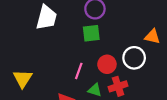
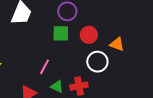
red circle: (107, 64) -> (89, 35), moved

